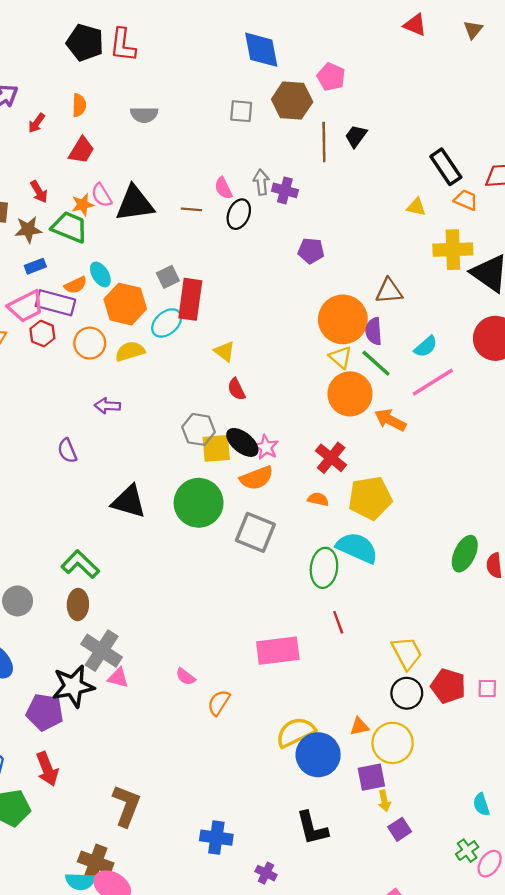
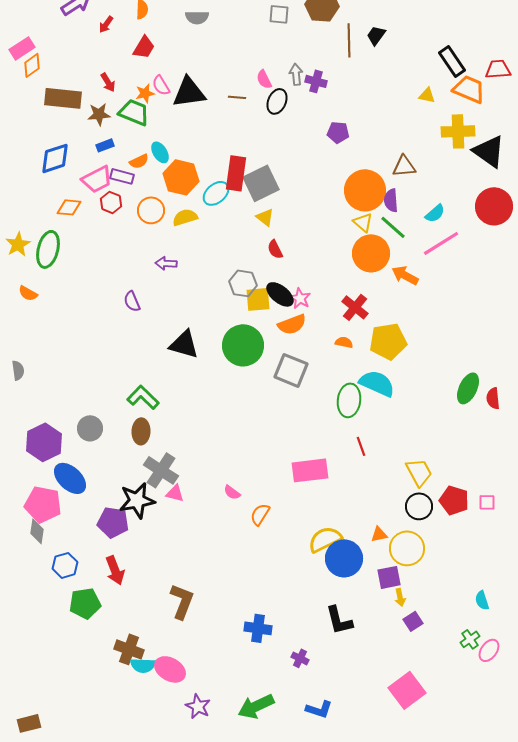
orange trapezoid: (466, 200) -> (469, 89), size x1.6
gray square: (168, 277) -> (261, 183), moved, size x1.8
purple rectangle: (55, 303) -> (122, 176), size x0.7
brown cross: (96, 862) -> (129, 649), moved

